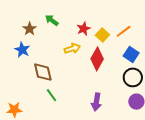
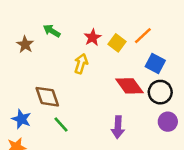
yellow arrow: (72, 49) -> (81, 64), turned -49
blue star: (22, 50) -> (21, 119), moved
red diamond: (97, 59) -> (129, 86), moved, turned -60

